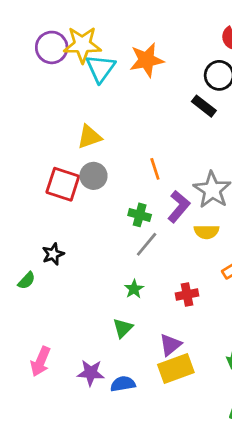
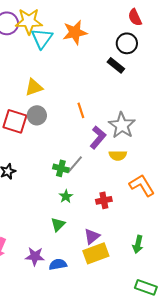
green cross: (140, 215) -> (61, 168), moved

